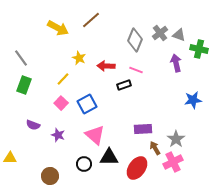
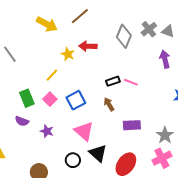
red arrow: (106, 66) -> (88, 46), moved
pink line: (136, 70) -> (131, 82), moved
green rectangle: (24, 85) -> (27, 98), moved, turned -42
brown arrow: (155, 148) -> (109, 104), moved
black triangle: (109, 157) -> (98, 153), turned 42

